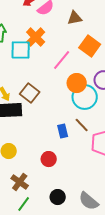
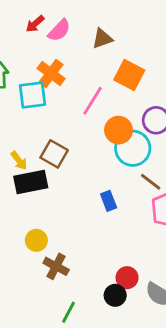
brown line: (82, 125) -> (151, 182), moved
red circle: (49, 159) -> (127, 278), moved
brown cross: (20, 182) -> (56, 266), moved

